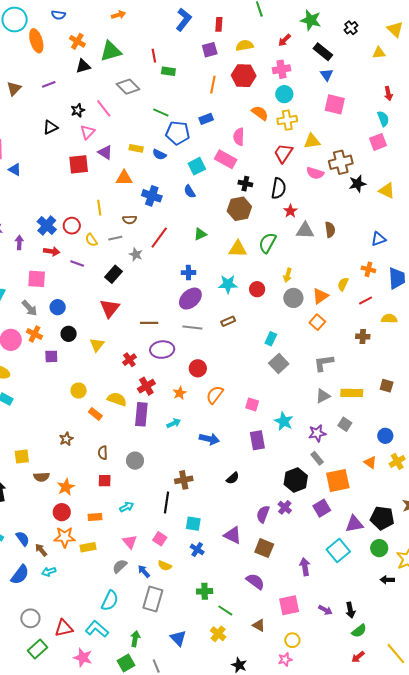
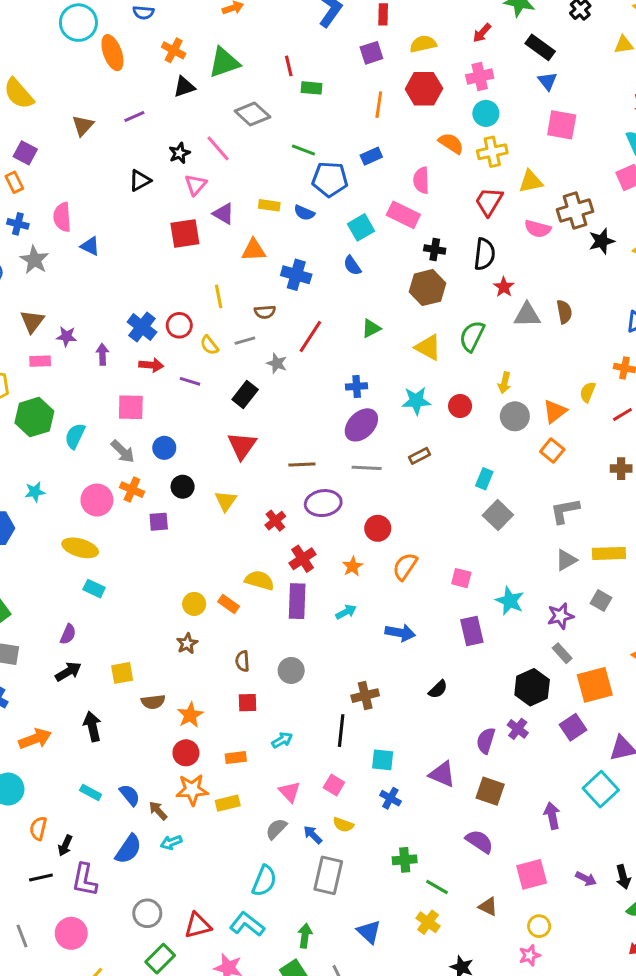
yellow triangle: (238, 249) -> (428, 347), turned 30
yellow circle: (79, 390) -> (194, 604), moved

